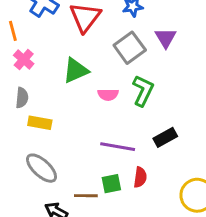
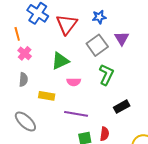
pink semicircle: (108, 95) -> (74, 82), moved
yellow rectangle: (40, 123) -> (47, 96), moved
purple line: (118, 147) -> (76, 114), moved
gray ellipse: (41, 168) -> (25, 121), moved

